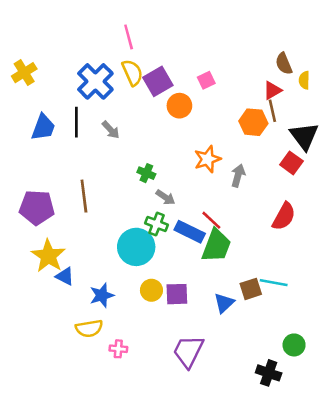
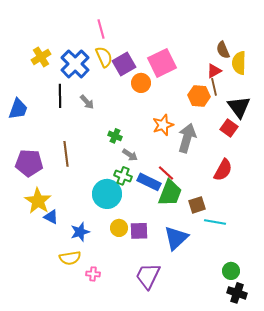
yellow cross: (24, 73) -> (41, 57), moved
pink square: (206, 80) -> (162, 63), size x2.0
yellow semicircle: (304, 80) -> (239, 63), size x1.6
blue trapezoid: (43, 127) -> (18, 109), moved
gray arrow: (238, 176) -> (187, 138), size x1.6
brown square: (251, 289) -> (197, 205), moved
blue triangle: (224, 303) -> (176, 238), size x1.5
black cross: (269, 373) -> (237, 293), moved

